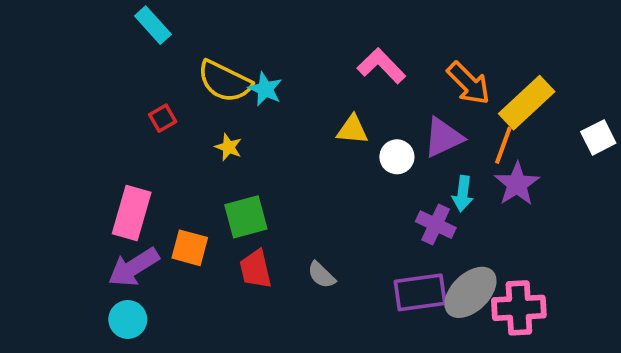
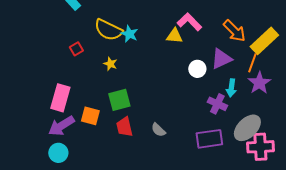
yellow triangle: (352, 130) -> (174, 36), moved
gray ellipse: (470, 292) -> (247, 128), moved

